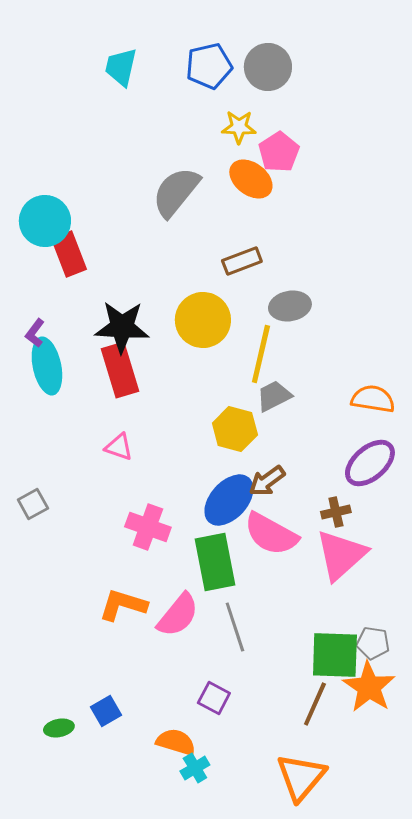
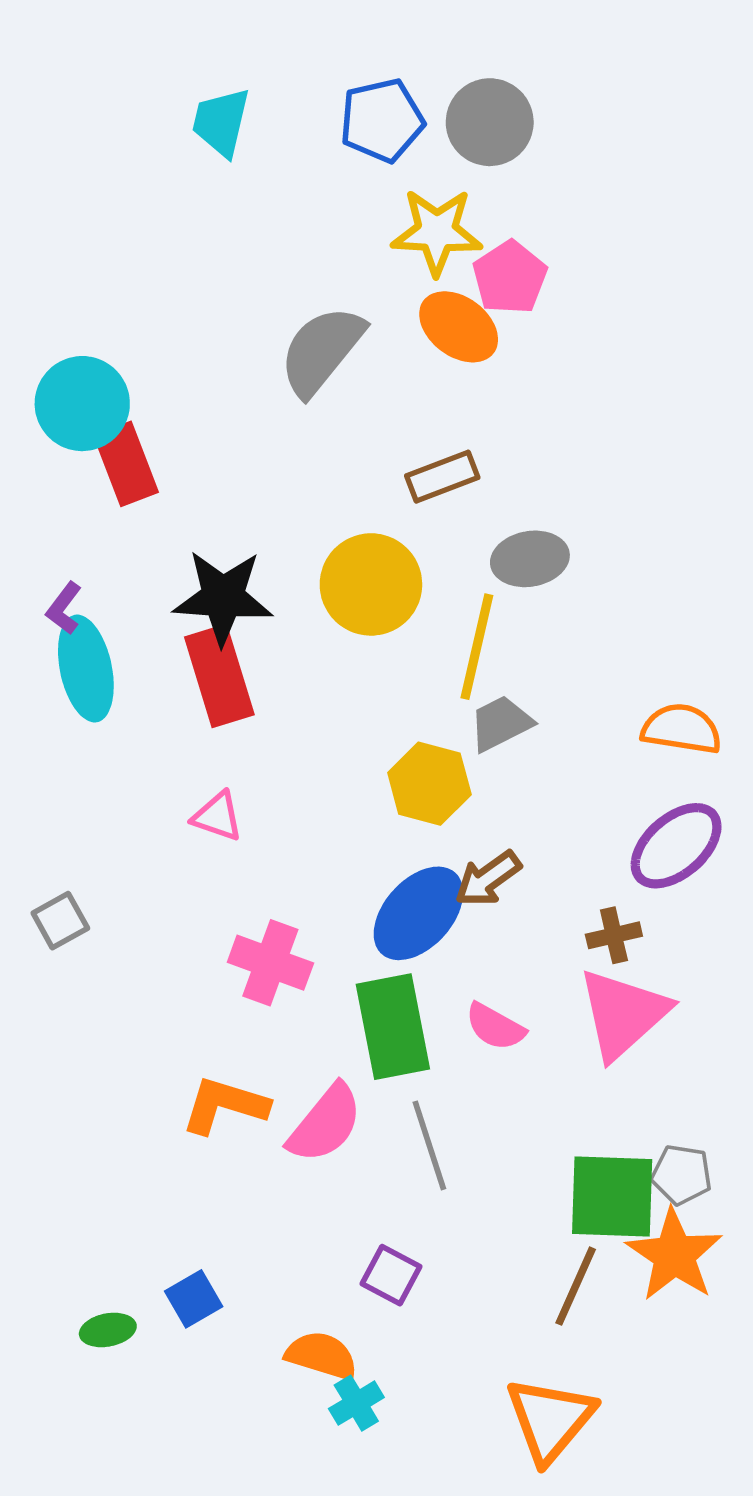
yellow star: (239, 127) -> (437, 232), size x1.4
pink semicircle: (271, 534) -> (495, 1027), moved, size x0.6

